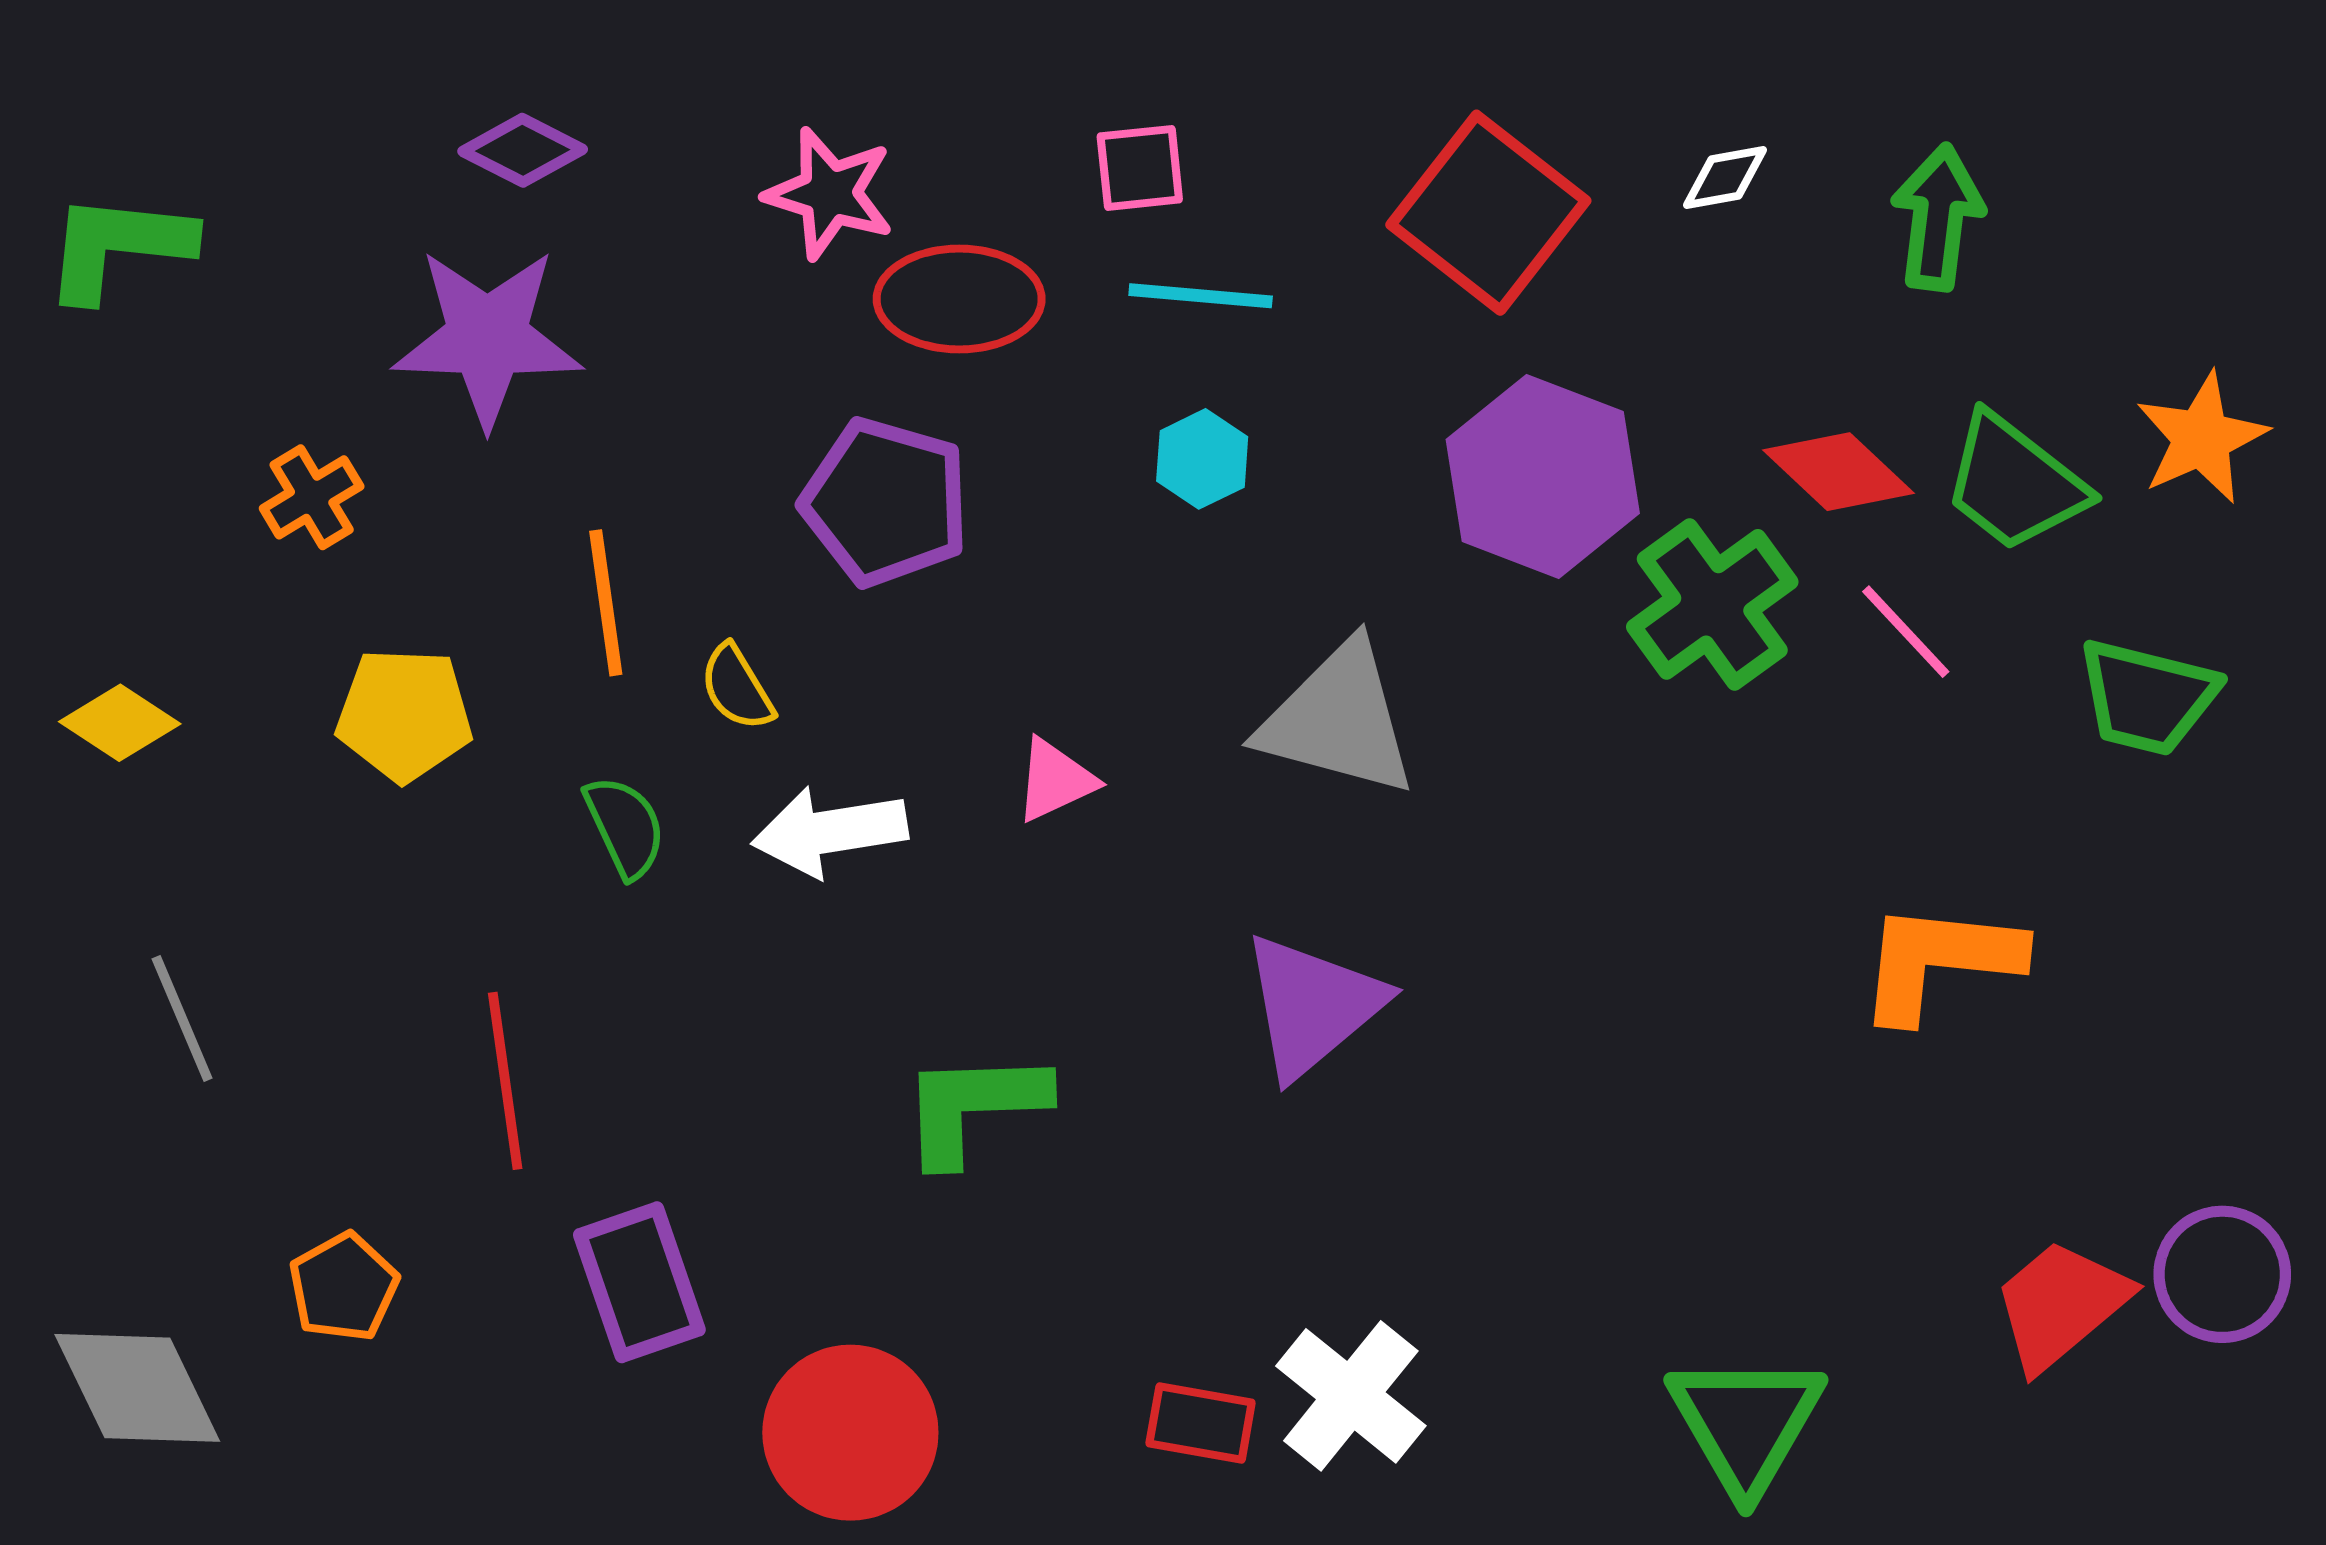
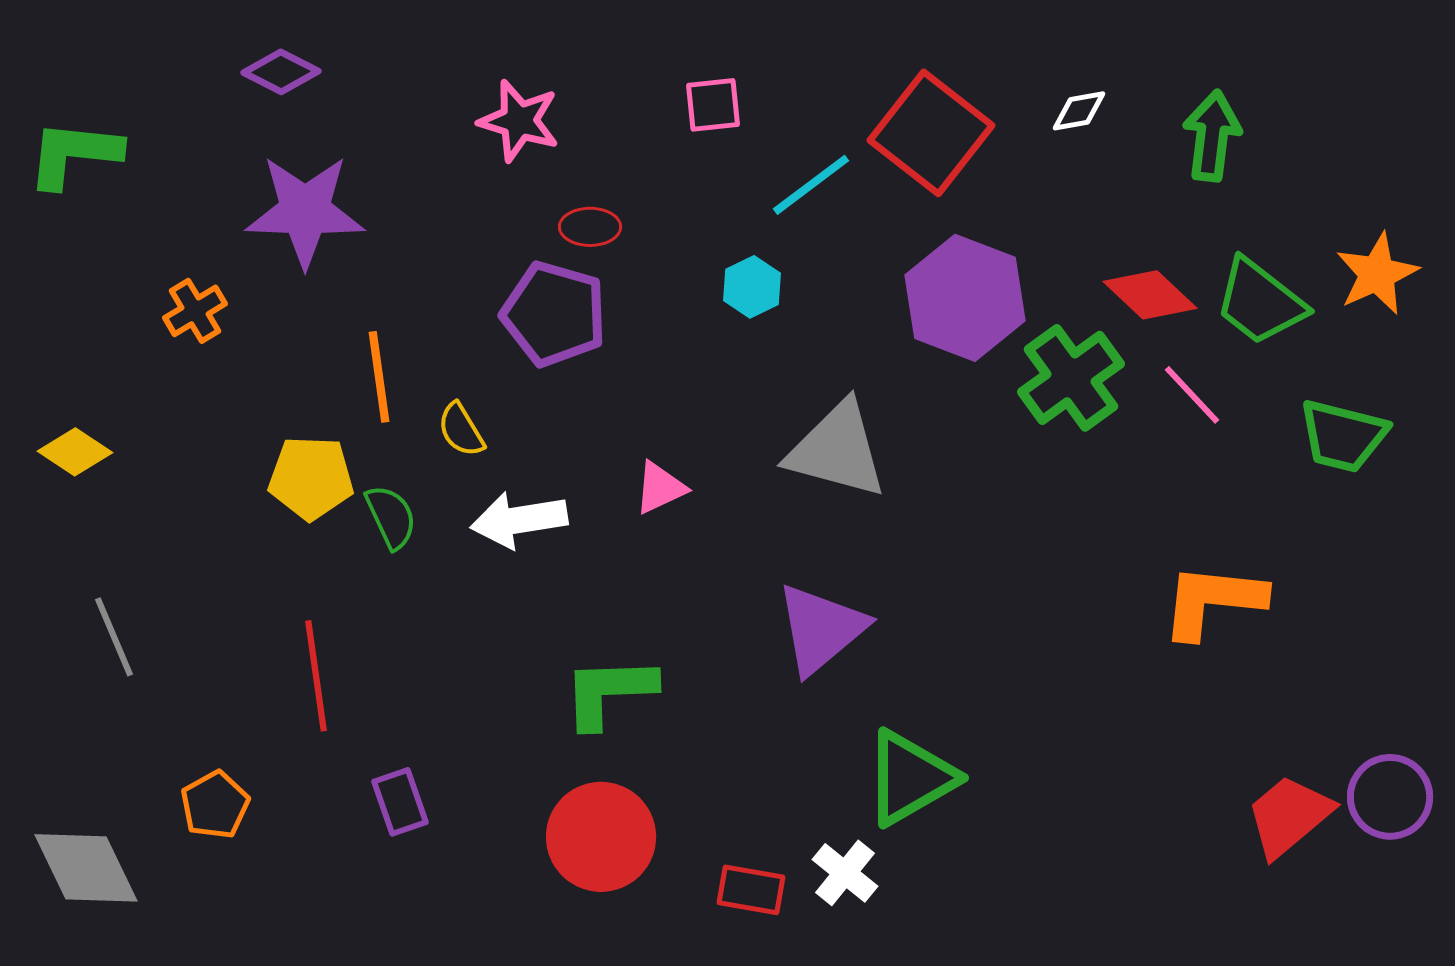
purple diamond: (523, 150) -> (281, 72), moved
cyan line: (1201, 296) -> (811, 185), moved, turned -42
red ellipse: (959, 299) -> (590, 227), moved, size x0.6
yellow pentagon: (404, 715) -> (311, 478), moved
purple rectangle: (639, 1282) -> (400, 802), size x0.7
white cross: (1351, 1396) -> (845, 873), size x0.7
green triangle: (1746, 1423) -> (910, 778), moved, turned 30
red circle: (850, 1433) -> (601, 837), moved

